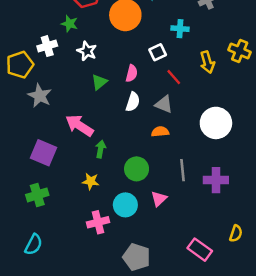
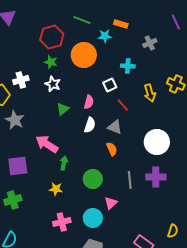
green star: (70, 24) -> (51, 62), moved
orange semicircle: (160, 132) -> (112, 149), turned 72
purple square: (43, 153) -> (18, 166), turned -30
purple cross: (216, 180) -> (156, 177), moved
cyan circle: (125, 205) -> (93, 218), moved

